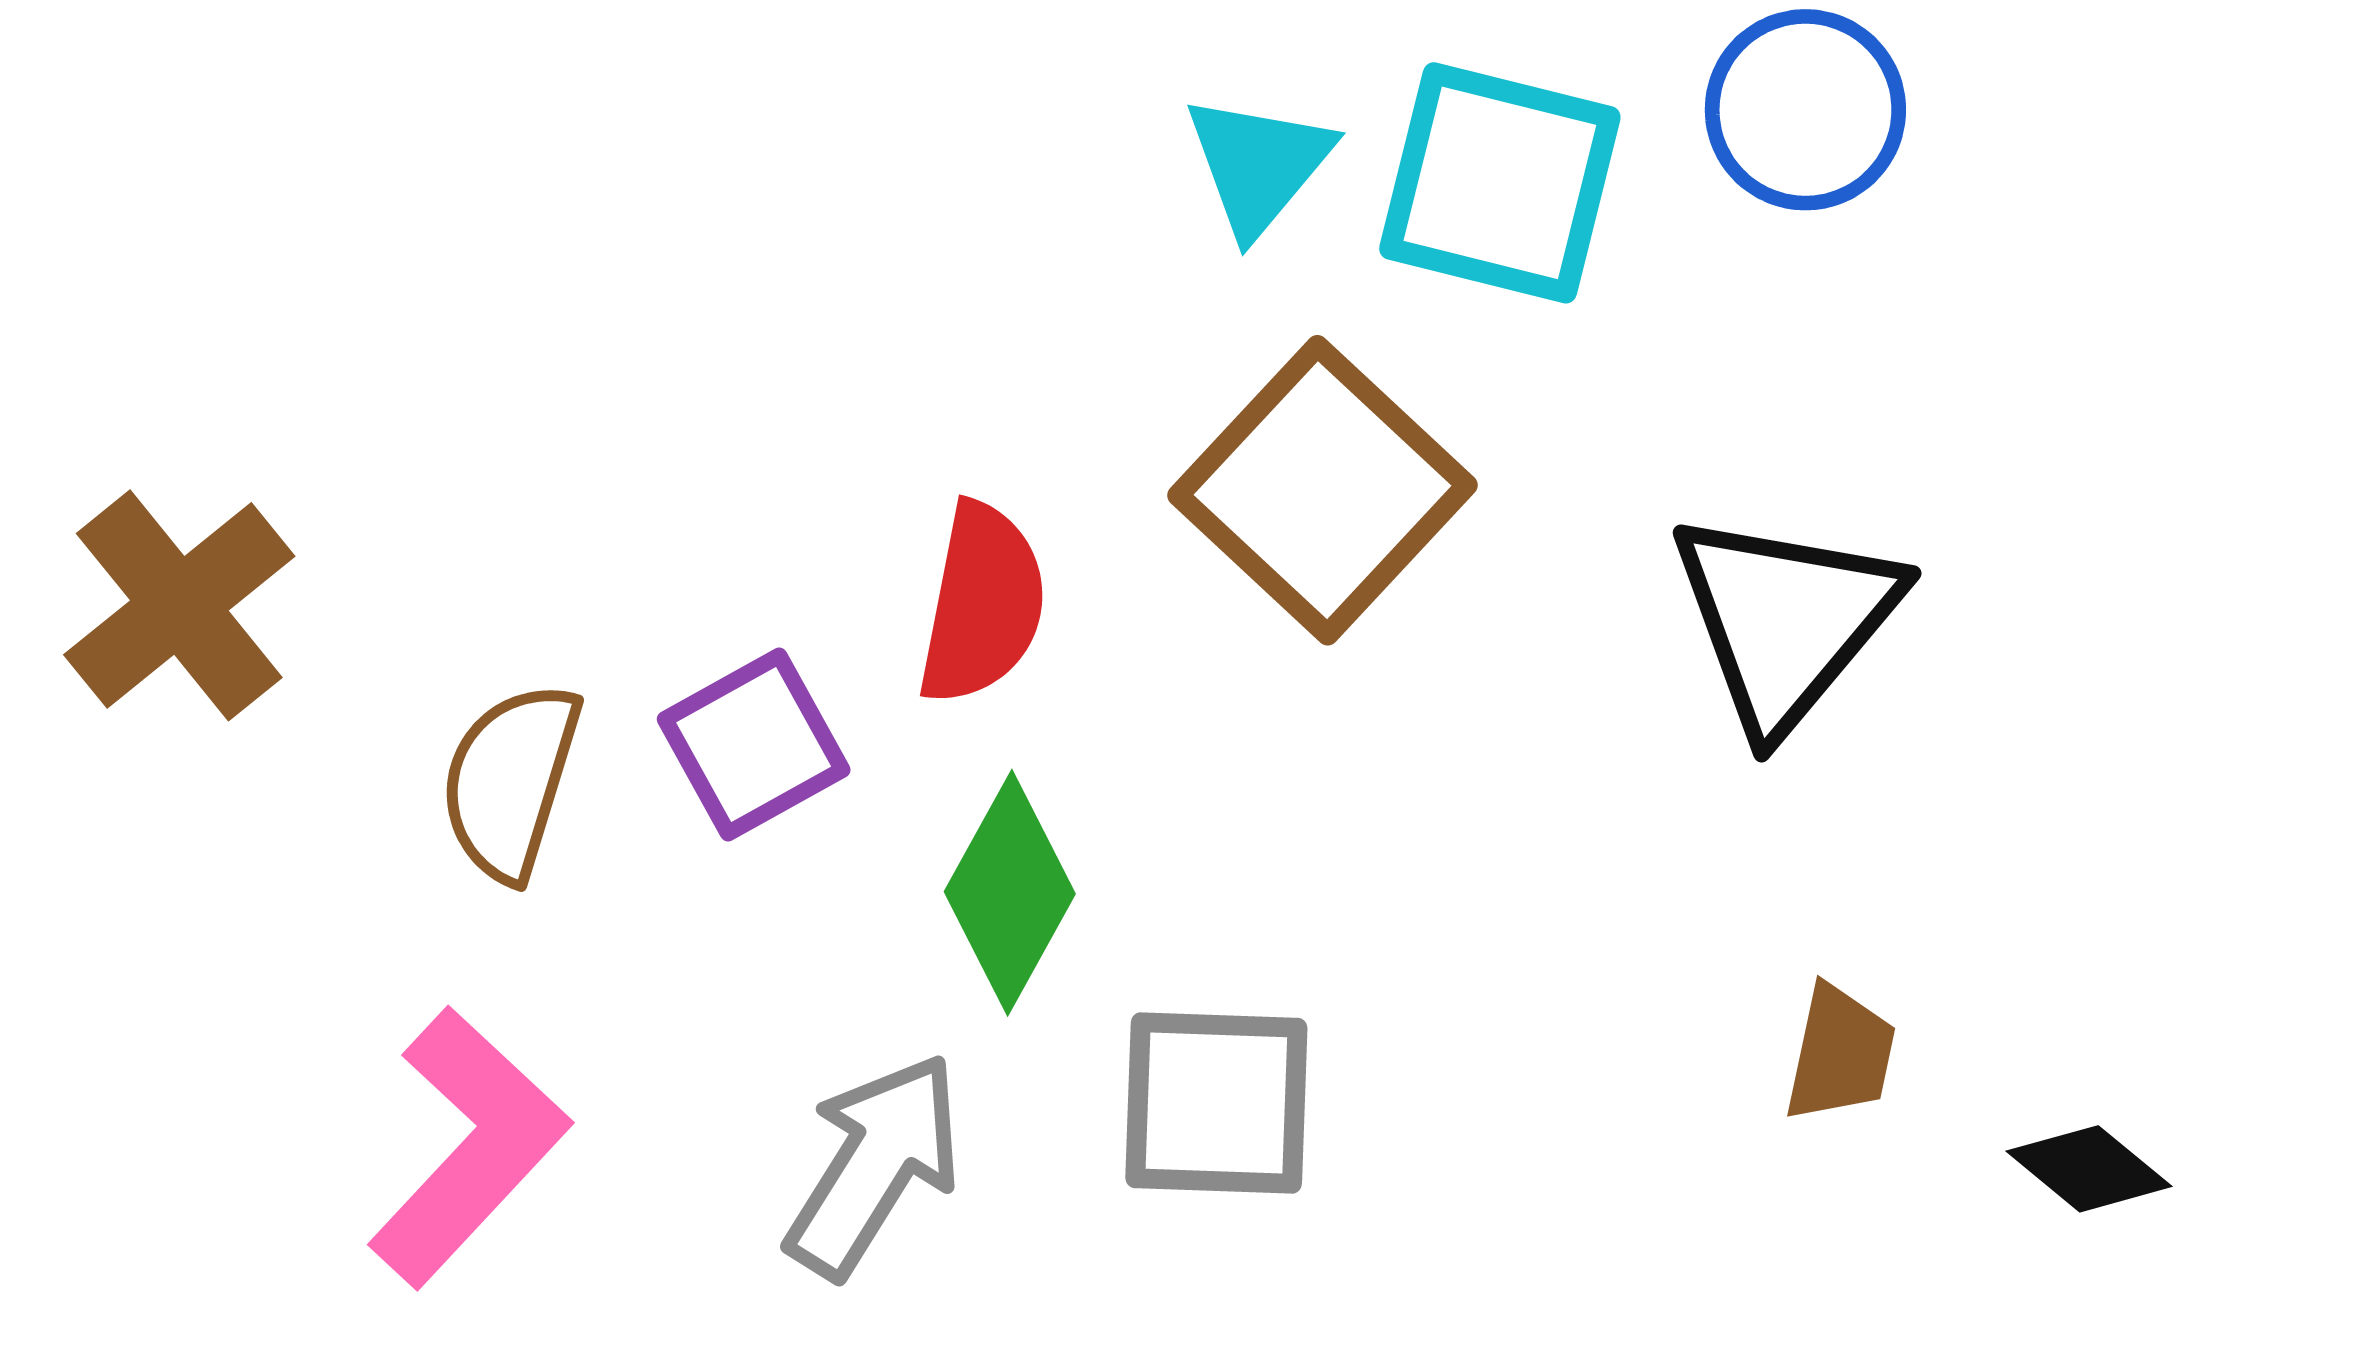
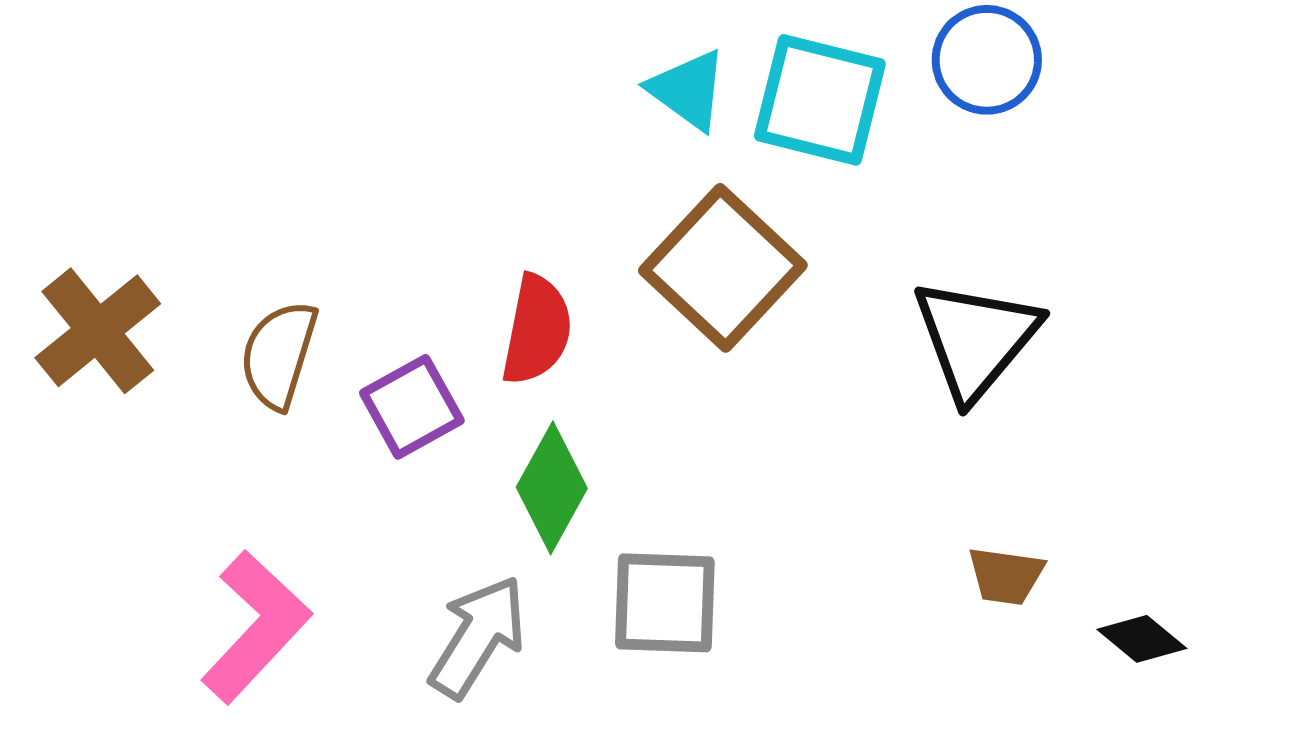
cyan triangle: (1258, 165) -> (688, 90), turned -34
brown semicircle: (510, 781) -> (279, 355), moved
brown trapezoid: (1840, 1054) -> (1006, 576), turned 86

